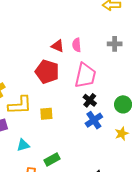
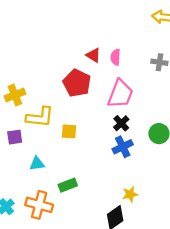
yellow star: (122, 134) -> (130, 194), moved

